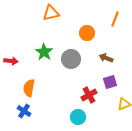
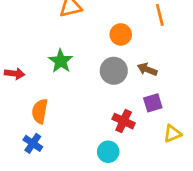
orange line: (115, 19) -> (160, 15), turned -35
gray circle: (71, 59) -> (114, 71), moved
red cross: (89, 95) -> (124, 121), turned -35

